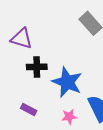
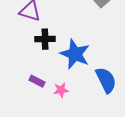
pink star: (69, 117) -> (61, 90), moved

